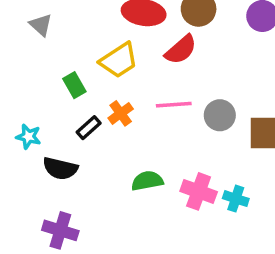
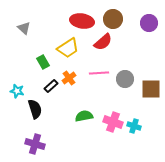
black semicircle: (60, 168) -> (35, 109), turned -120

